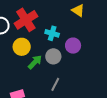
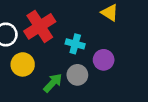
yellow circle: (22, 47) -> (23, 64), moved

